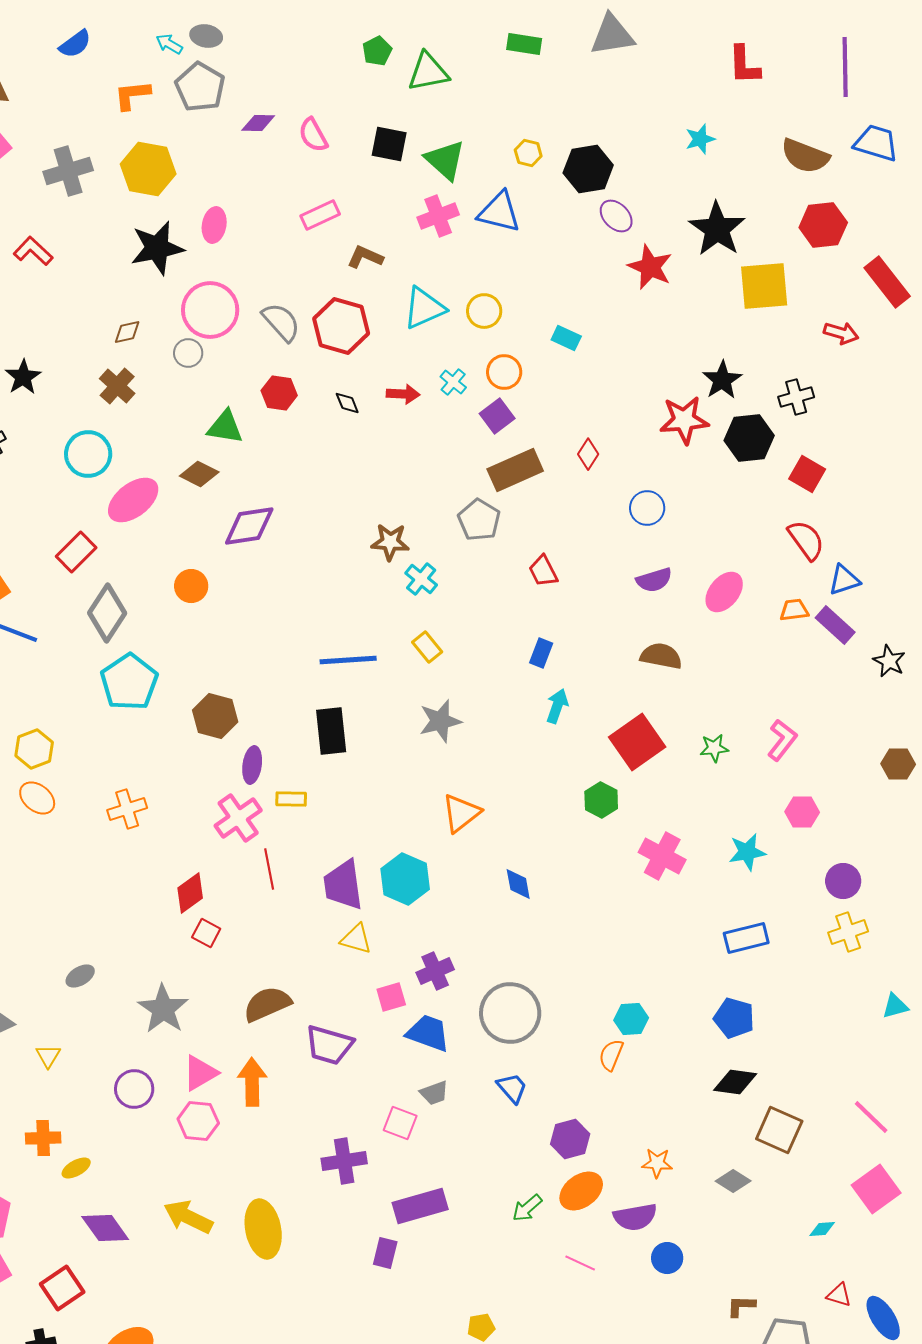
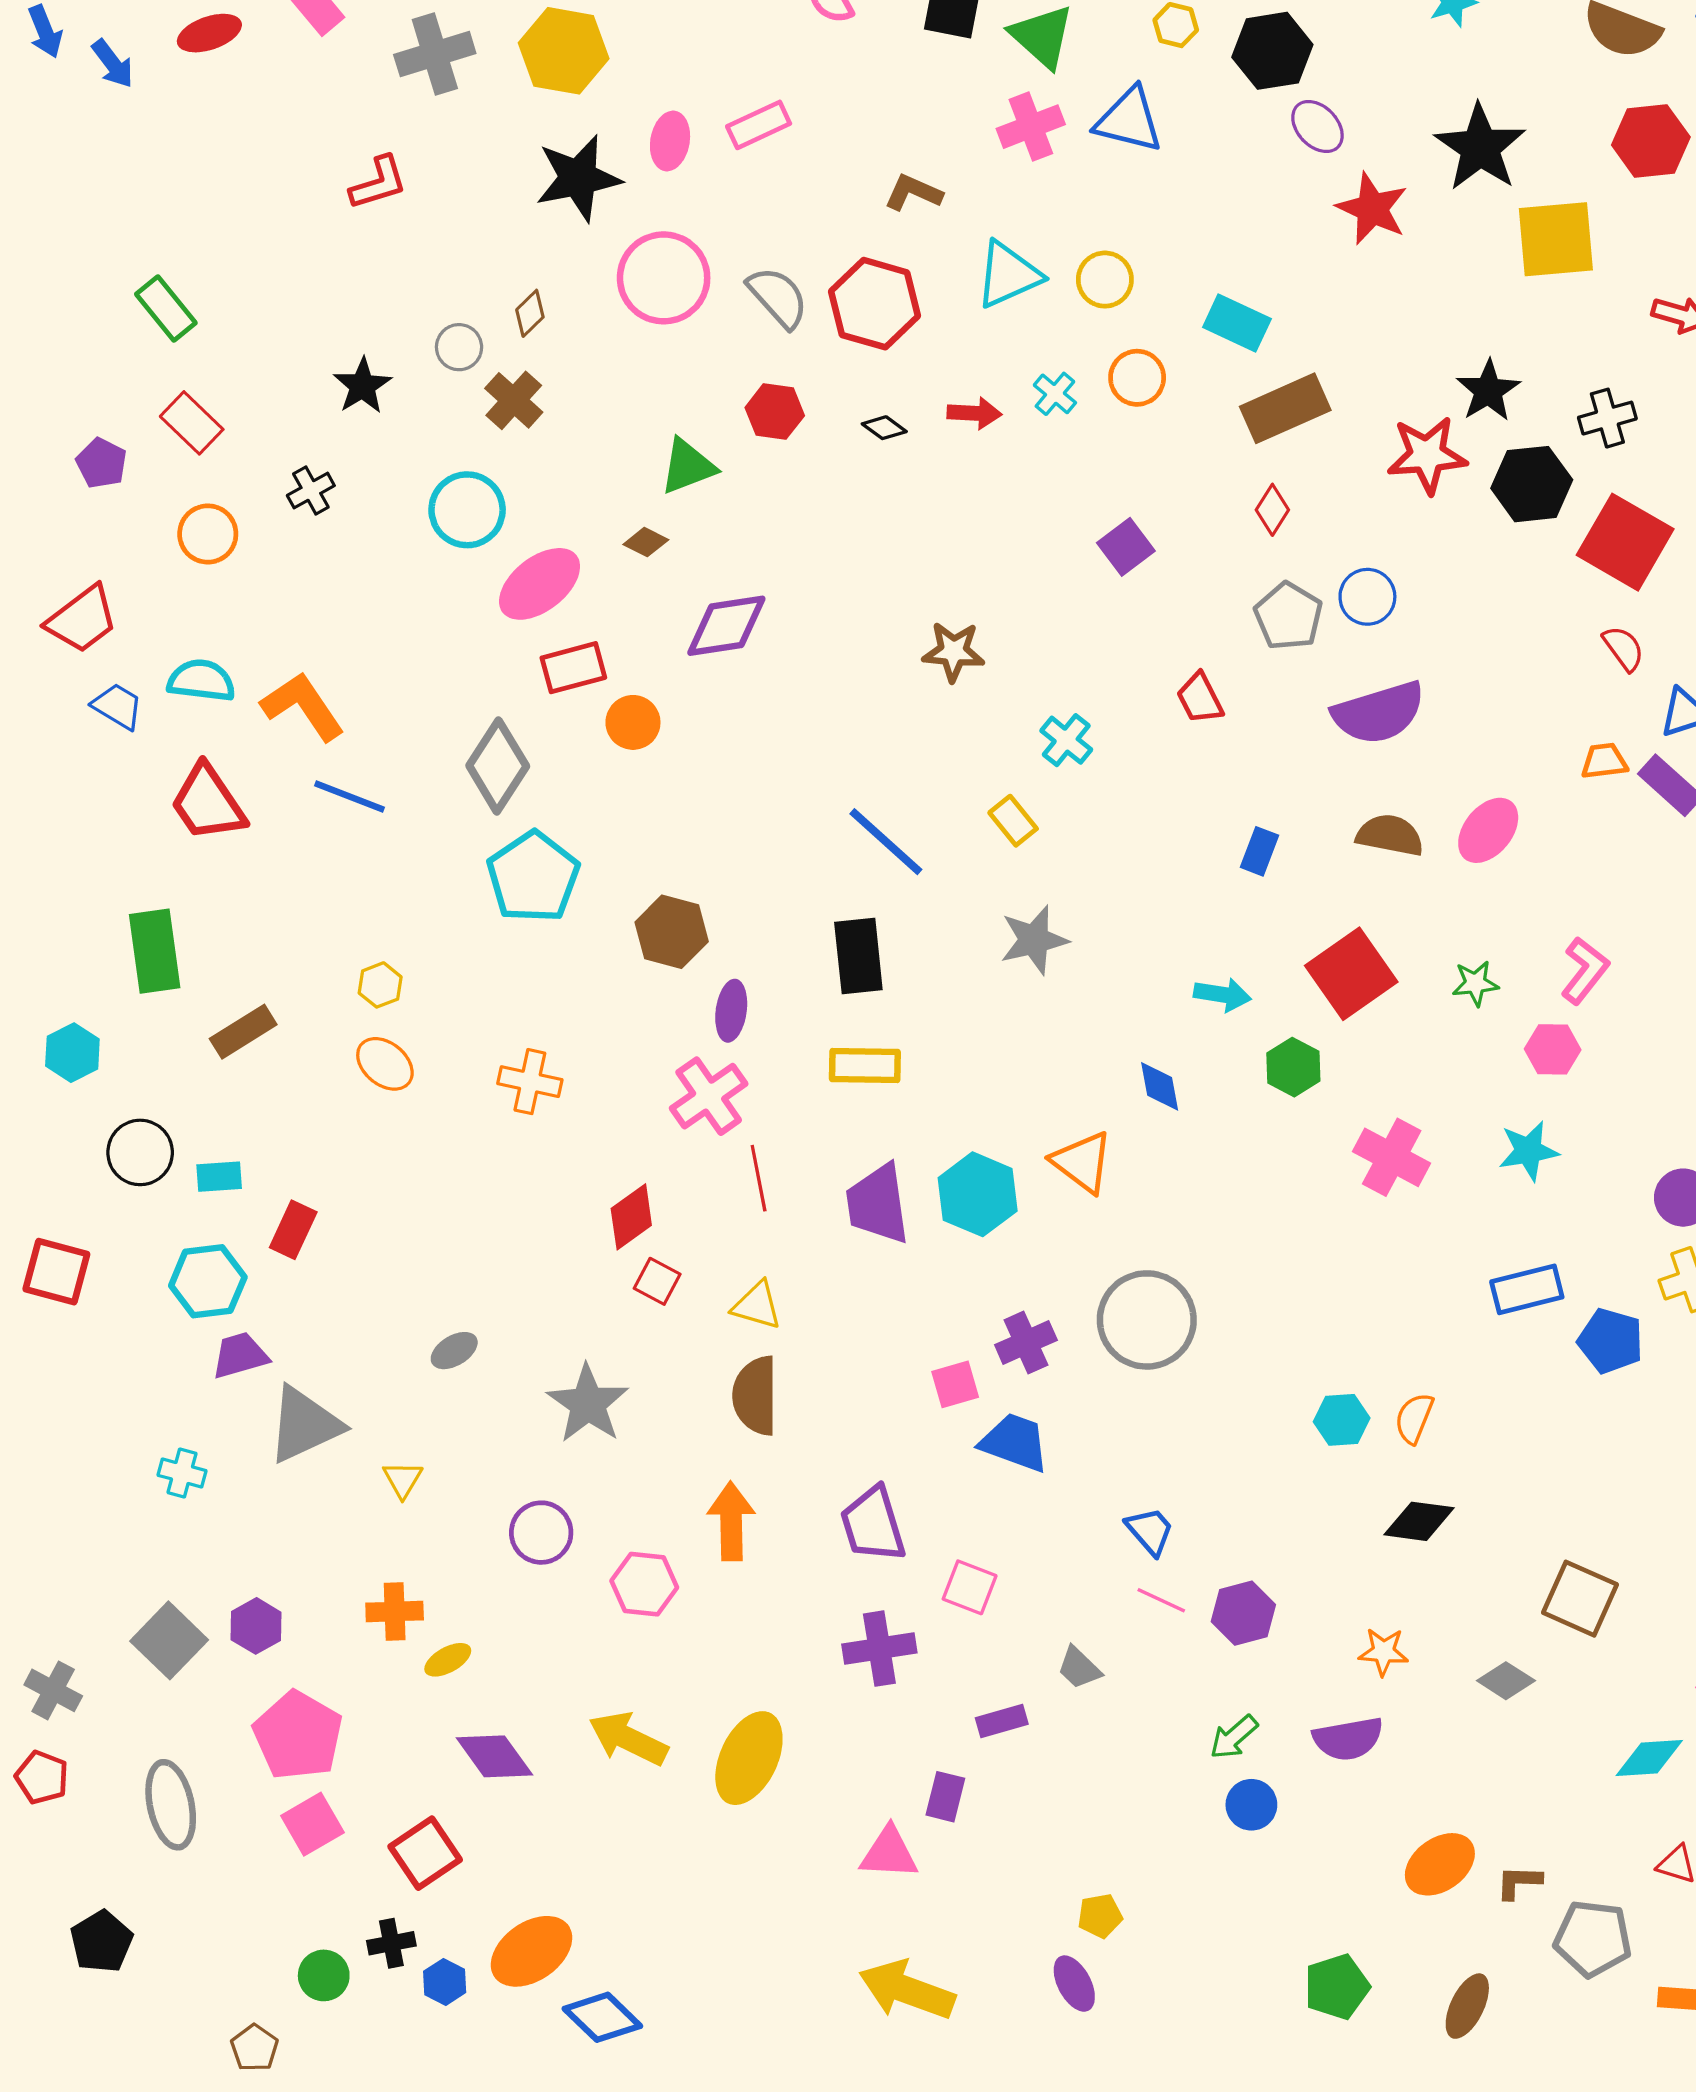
pink rectangle: (320, 215) -> (759, 125), moved
red L-shape: (33, 251) -> (378, 183), turned 120
brown diamond: (127, 332) -> (530, 313), turned -32
cyan rectangle: (566, 338) -> (1237, 323), size x1.4
gray circle: (188, 353) -> (459, 347), moved
black diamond: (347, 403) -> (884, 428), turned -32
purple square: (497, 416) -> (1126, 547), moved
green triangle: (225, 427) -> (688, 466), turned -30
brown rectangle: (515, 470) -> (1285, 408), moved
brown diamond: (199, 474) -> (646, 542), size x0.7
red square: (807, 474) -> (1625, 542), size x1.6
gray pentagon: (479, 520) -> (1288, 616), moved
red semicircle: (806, 540) -> (1623, 648), size x0.7
red rectangle: (76, 552) -> (573, 668), moved, turned 30
cyan cross: (421, 579) -> (1066, 740), moved
purple semicircle: (654, 580) -> (1379, 713), size x1.6
pink ellipse: (724, 592) -> (1488, 830), moved
blue rectangle: (541, 653) -> (1259, 851), moved
blue line: (348, 660) -> (886, 842), turned 46
cyan arrow: (557, 706) -> (1222, 995), moved, turned 80
yellow hexagon: (34, 749) -> (380, 985), size x0.7
yellow rectangle: (291, 799) -> (865, 1065), moved, size x1.4
orange cross: (127, 809) -> (530, 1082), turned 30
pink hexagon: (802, 812) -> (1553, 1049), moved
orange triangle: (461, 813) -> (1082, 1162), moved, turned -45
blue diamond: (518, 884) -> (1160, 1086), moved
yellow triangle: (356, 939) -> (757, 1305), moved
brown semicircle: (267, 1004) -> (755, 1396), turned -66
gray circle: (510, 1013) -> (1147, 1320), moved
blue pentagon: (734, 1018) -> (1611, 1341), moved
purple trapezoid: (329, 1045) -> (873, 1525), moved, turned 57
orange semicircle: (611, 1055) -> (1414, 1418), moved
pink triangle: (200, 1073) -> (889, 1853), moved, turned 33
black diamond: (735, 1082) -> (1419, 1521), moved
gray trapezoid: (434, 1093) -> (1079, 1668), moved, turned 64
orange ellipse: (581, 1191) -> (1440, 1864), moved
purple rectangle: (420, 1206) -> (1002, 1721), size x0.6
green arrow: (527, 1208) -> (1234, 1737), moved
yellow ellipse: (263, 1229) -> (749, 1758), turned 36
cyan diamond: (822, 1229) -> (1649, 1758), size x1.6
blue circle: (667, 1258) -> (1251, 1805), moved
pink line: (580, 1263) -> (1161, 1600), moved

